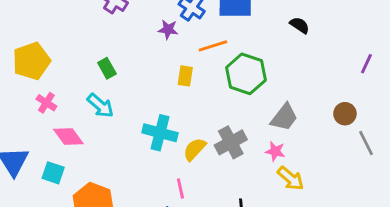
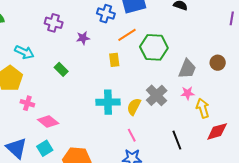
purple star: (168, 29) -> (83, 38), moved
cyan arrow: (100, 106) -> (24, 52), moved
brown circle: (345, 114) -> (218, 63), moved
cyan square: (53, 173) -> (45, 148), turned -35
yellow arrow: (291, 178) -> (203, 108), turned -132

